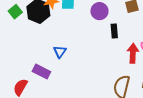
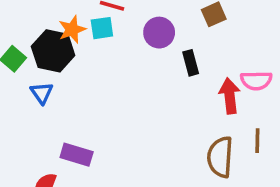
blue triangle: (60, 52) -> (42, 93), moved

